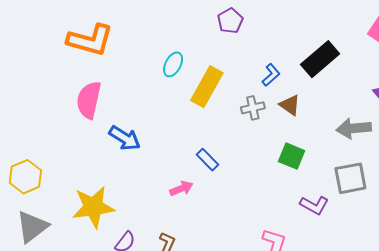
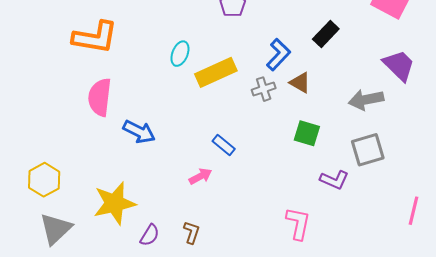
black rectangle: (320, 59) -> (326, 34), size x0.7
blue L-shape: (271, 75) -> (278, 55), size x1.4
yellow rectangle: (207, 87) -> (216, 72), turned 42

